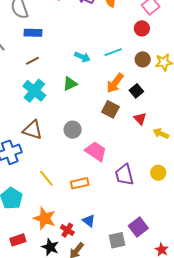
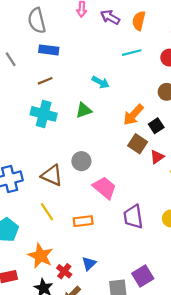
cyan line: (113, 52) -> (132, 53), moved
cyan cross: (34, 91) -> (44, 114), turned -30
brown square: (110, 109) -> (138, 144), moved
red triangle: (140, 119) -> (157, 157), turned 32
brown triangle: (33, 130) -> (52, 175), moved
blue triangle: (89, 221) -> (89, 264), turned 32

